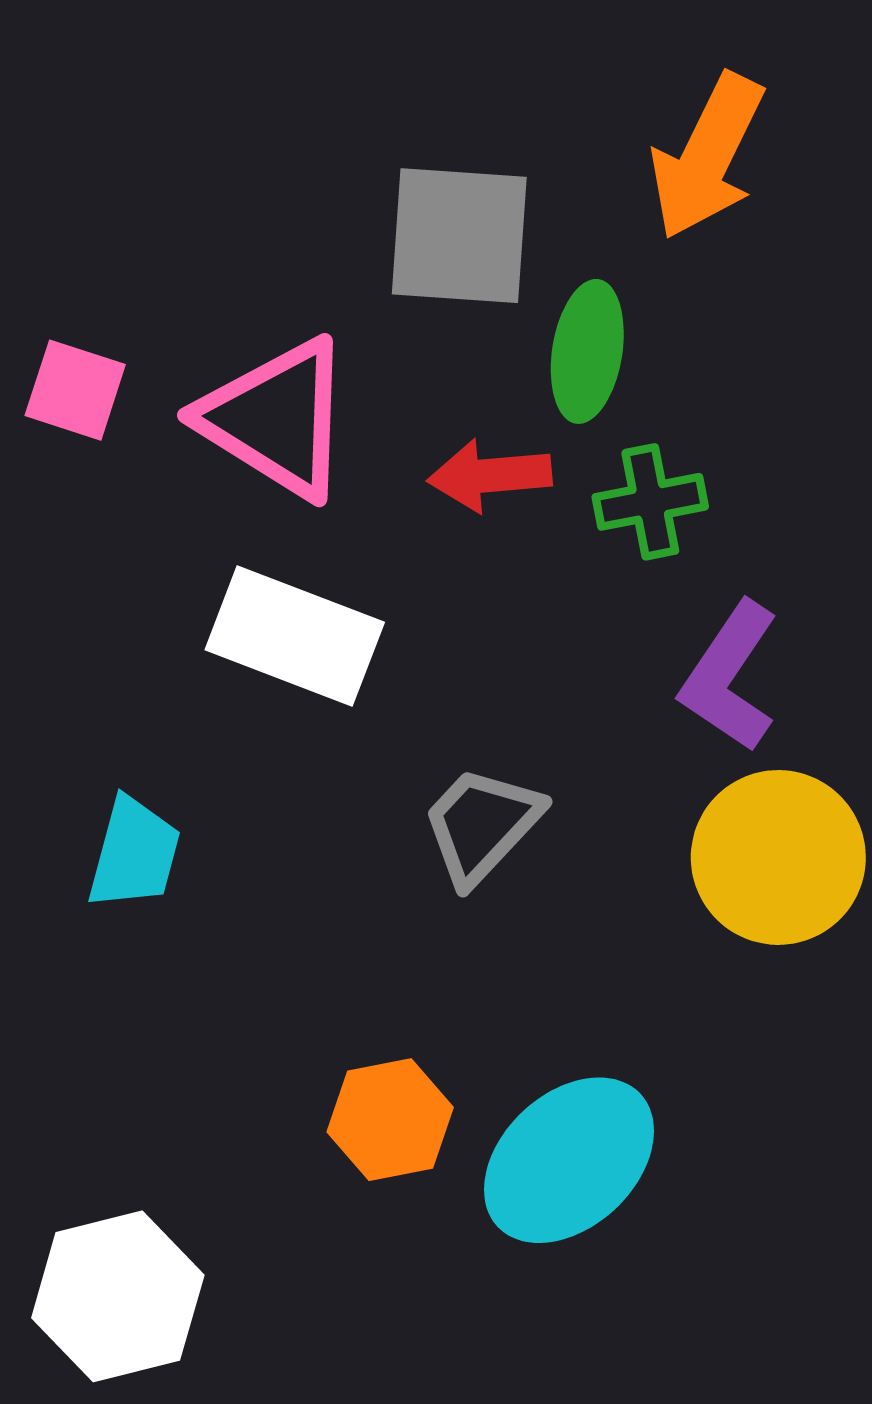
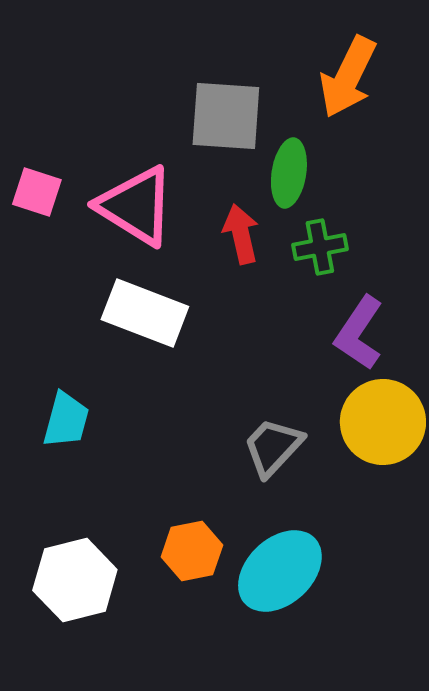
red arrow: (490, 475) -> (241, 234), turned 82
gray trapezoid: (482, 825) -> (273, 447), moved
white hexagon: (118, 1296) -> (75, 580), moved

